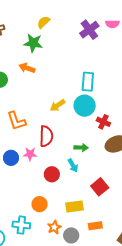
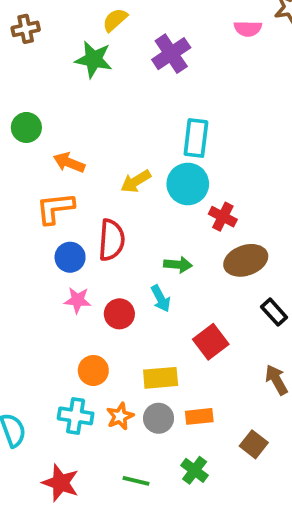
purple cross: (89, 30) -> (171, 54), moved
orange arrow: (27, 68) -> (69, 163), moved
orange L-shape: (16, 121) -> (55, 208), turned 100
pink star: (30, 154) -> (78, 300), moved
blue circle: (11, 158) -> (70, 257), moved
cyan cross: (21, 225) -> (76, 416), moved
gray circle: (71, 235) -> (159, 418), moved

